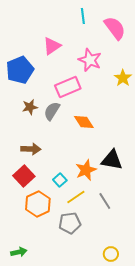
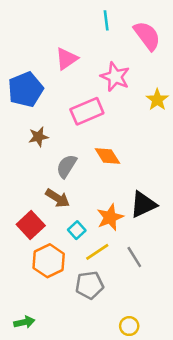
gray semicircle: (52, 111) -> (66, 166), moved
brown arrow: (31, 149) -> (58, 198), moved, turned 30
black triangle: (112, 160) -> (143, 205), turned -35
yellow circle: (111, 254) -> (129, 326), moved

